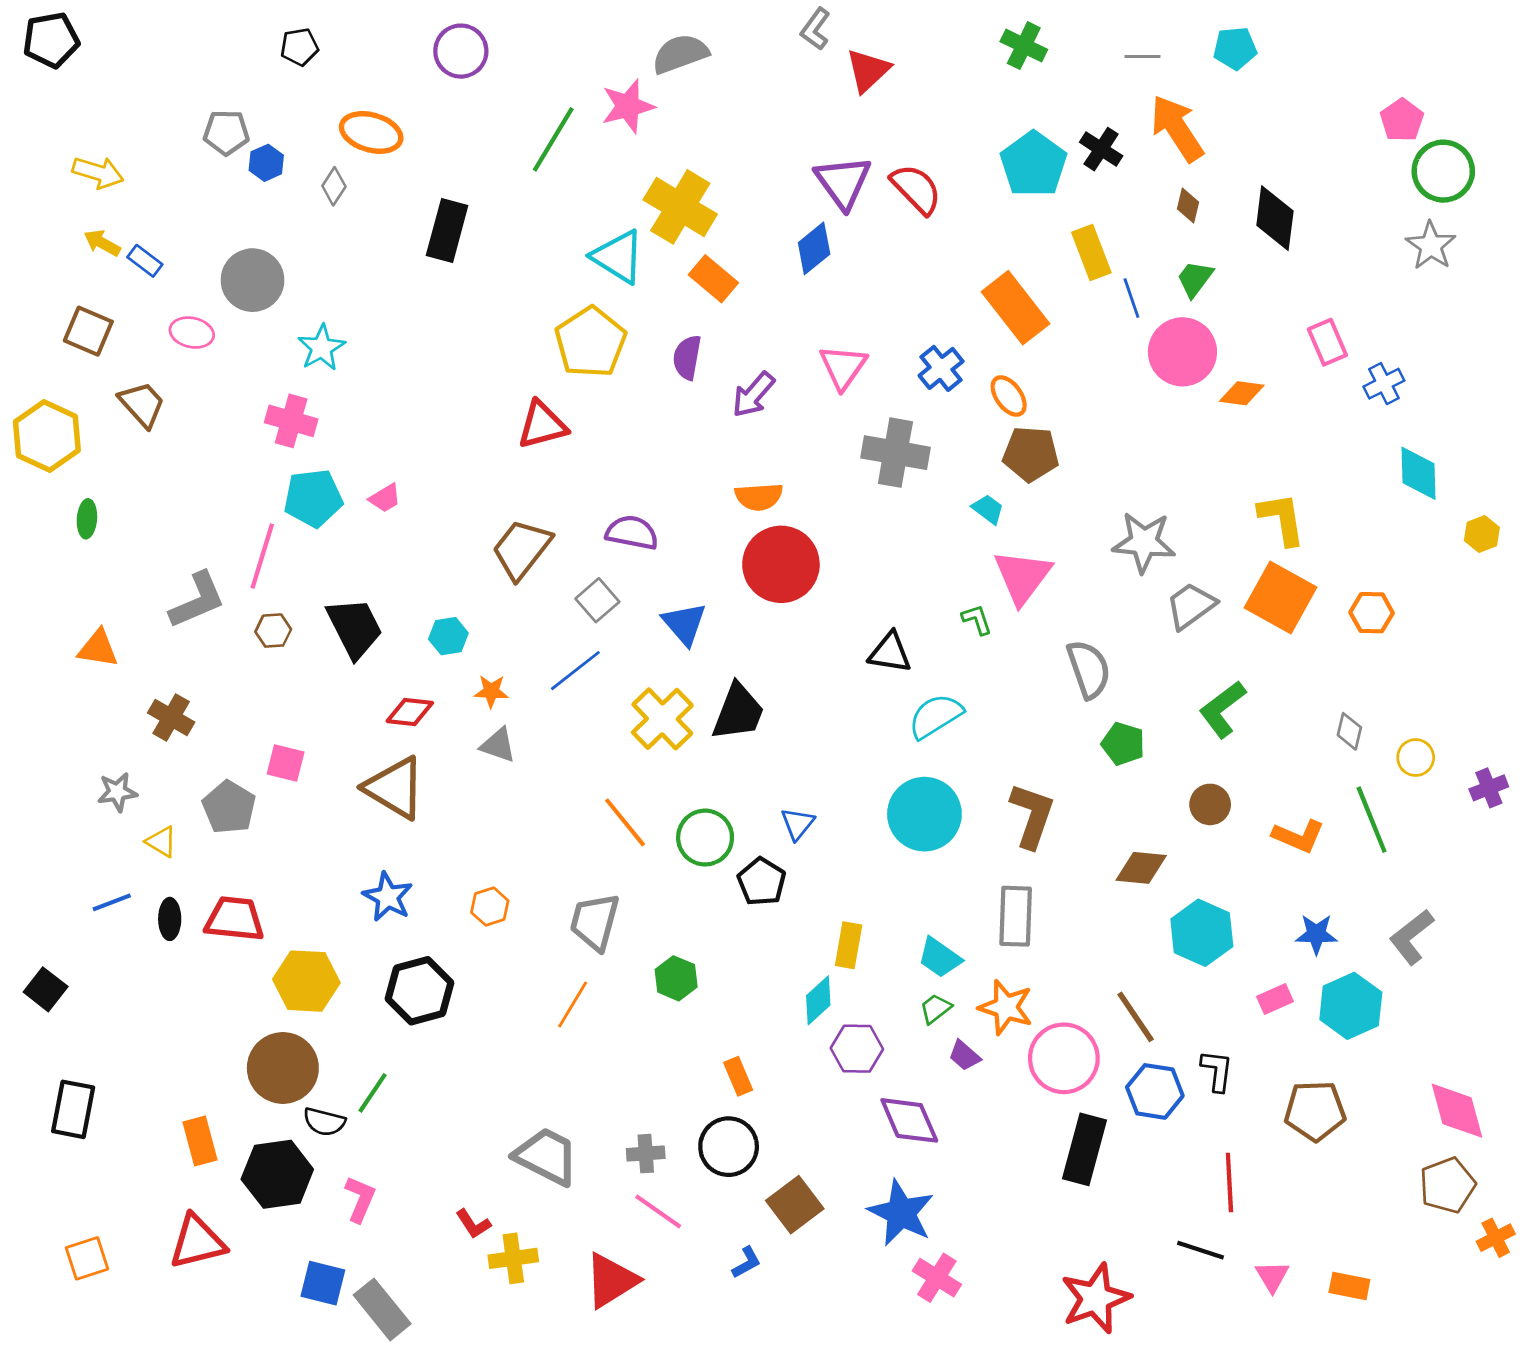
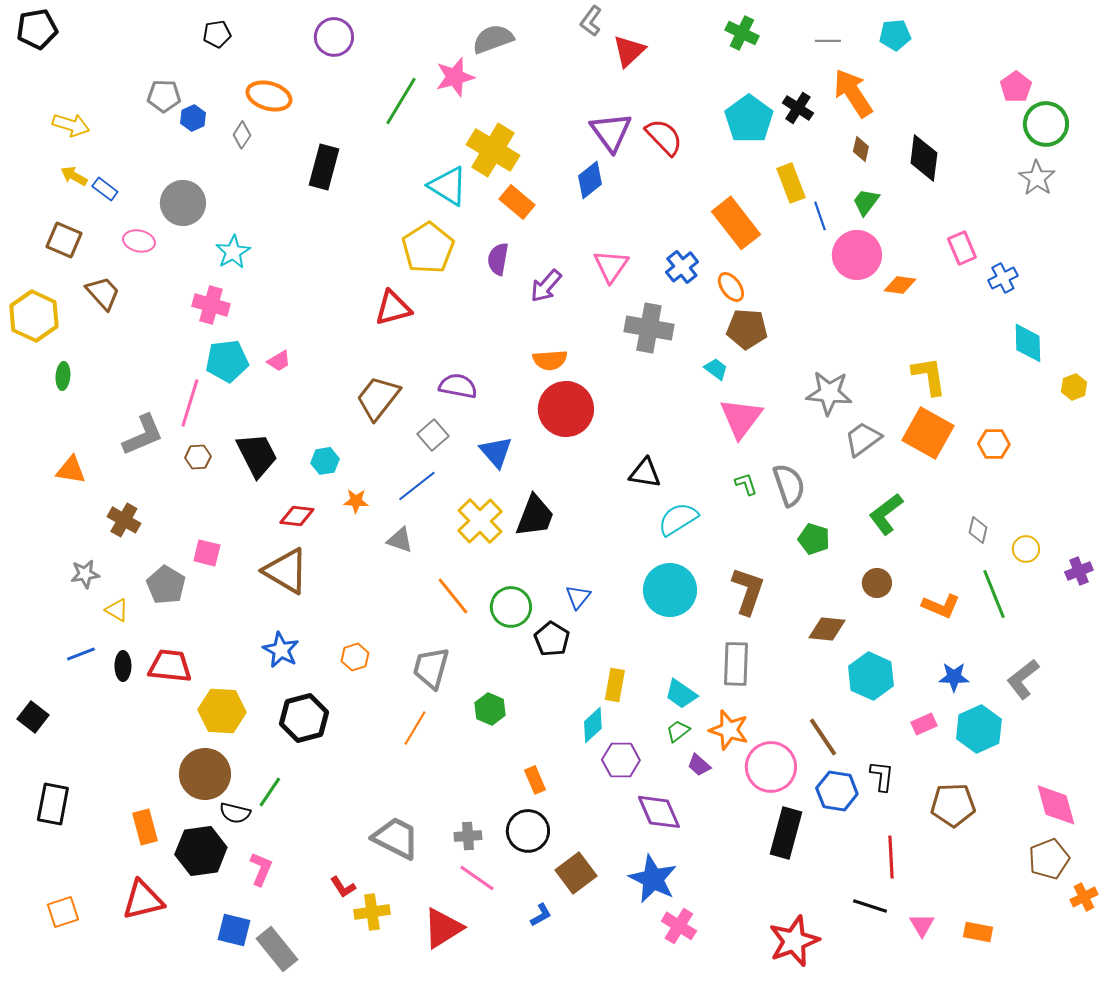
green L-shape: (977, 620) -> (746, 484), moved
gray triangle: (498, 745) -> (400, 540), moved

